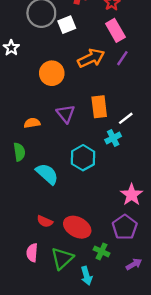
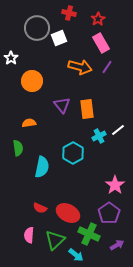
orange arrow: (91, 58) -> (80, 67), turned 40
orange circle: (52, 73) -> (32, 81), moved
purple triangle: (66, 114) -> (62, 105), moved
white line: (126, 118) -> (118, 130), moved
cyan semicircle: (47, 174) -> (42, 167), turned 60
green cross: (102, 251) -> (89, 234), size x1.5
cyan arrow: (86, 276) -> (76, 255), turned -35

